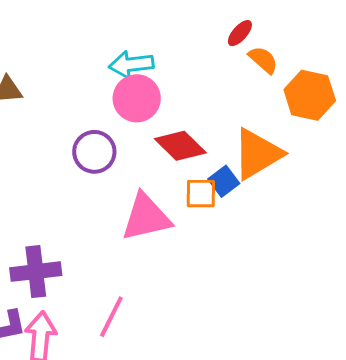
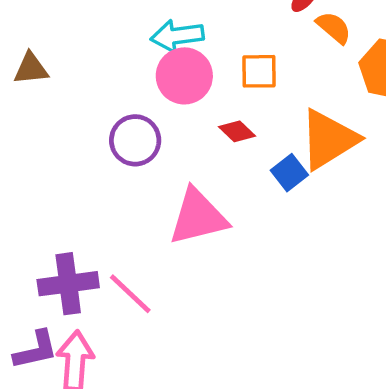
red diamond: (180, 146) -> (237, 131), size x0.6
orange square: (201, 194) -> (259, 71), moved
pink line: (111, 317) -> (130, 294), moved, turned -72

